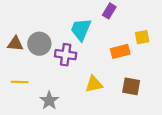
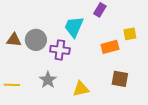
yellow line: (20, 82) -> (12, 85), moved
yellow triangle: (94, 84) -> (81, 89), moved
gray star: (49, 101) -> (48, 80), moved

